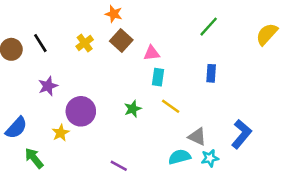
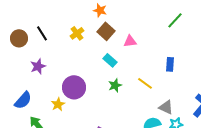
blue rectangle: (211, 73) -> (170, 64), moved
cyan rectangle: (158, 77) -> (110, 60), moved, turned -56
purple star: (48, 86) -> (38, 66), moved

